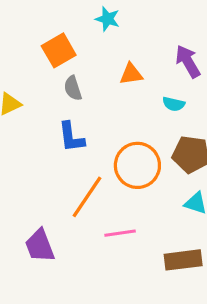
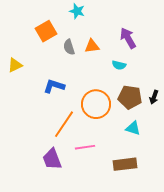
gray semicircle: (73, 88) -> (69, 47), moved
blue L-shape: (71, 137) -> (54, 86), turned 115
purple trapezoid: (40, 246) -> (52, 159), moved

